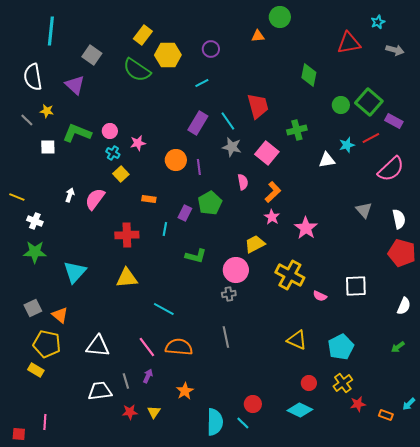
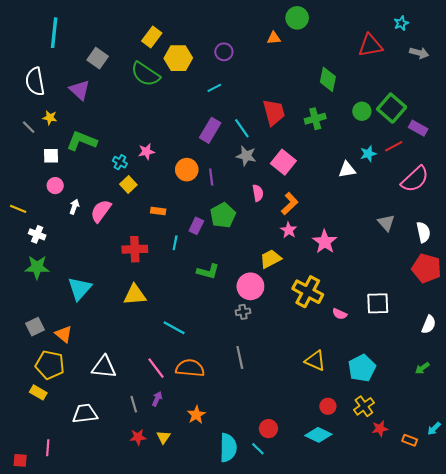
green cross: (297, 130) -> (315, 119), moved
pink circle: (110, 131) -> (55, 186), moved
white trapezoid: (100, 391) -> (85, 414), moved

